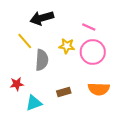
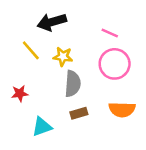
yellow star: (67, 46) -> (63, 57), moved
gray semicircle: (42, 60) -> (73, 84), moved
red star: (17, 84) -> (20, 93), moved

